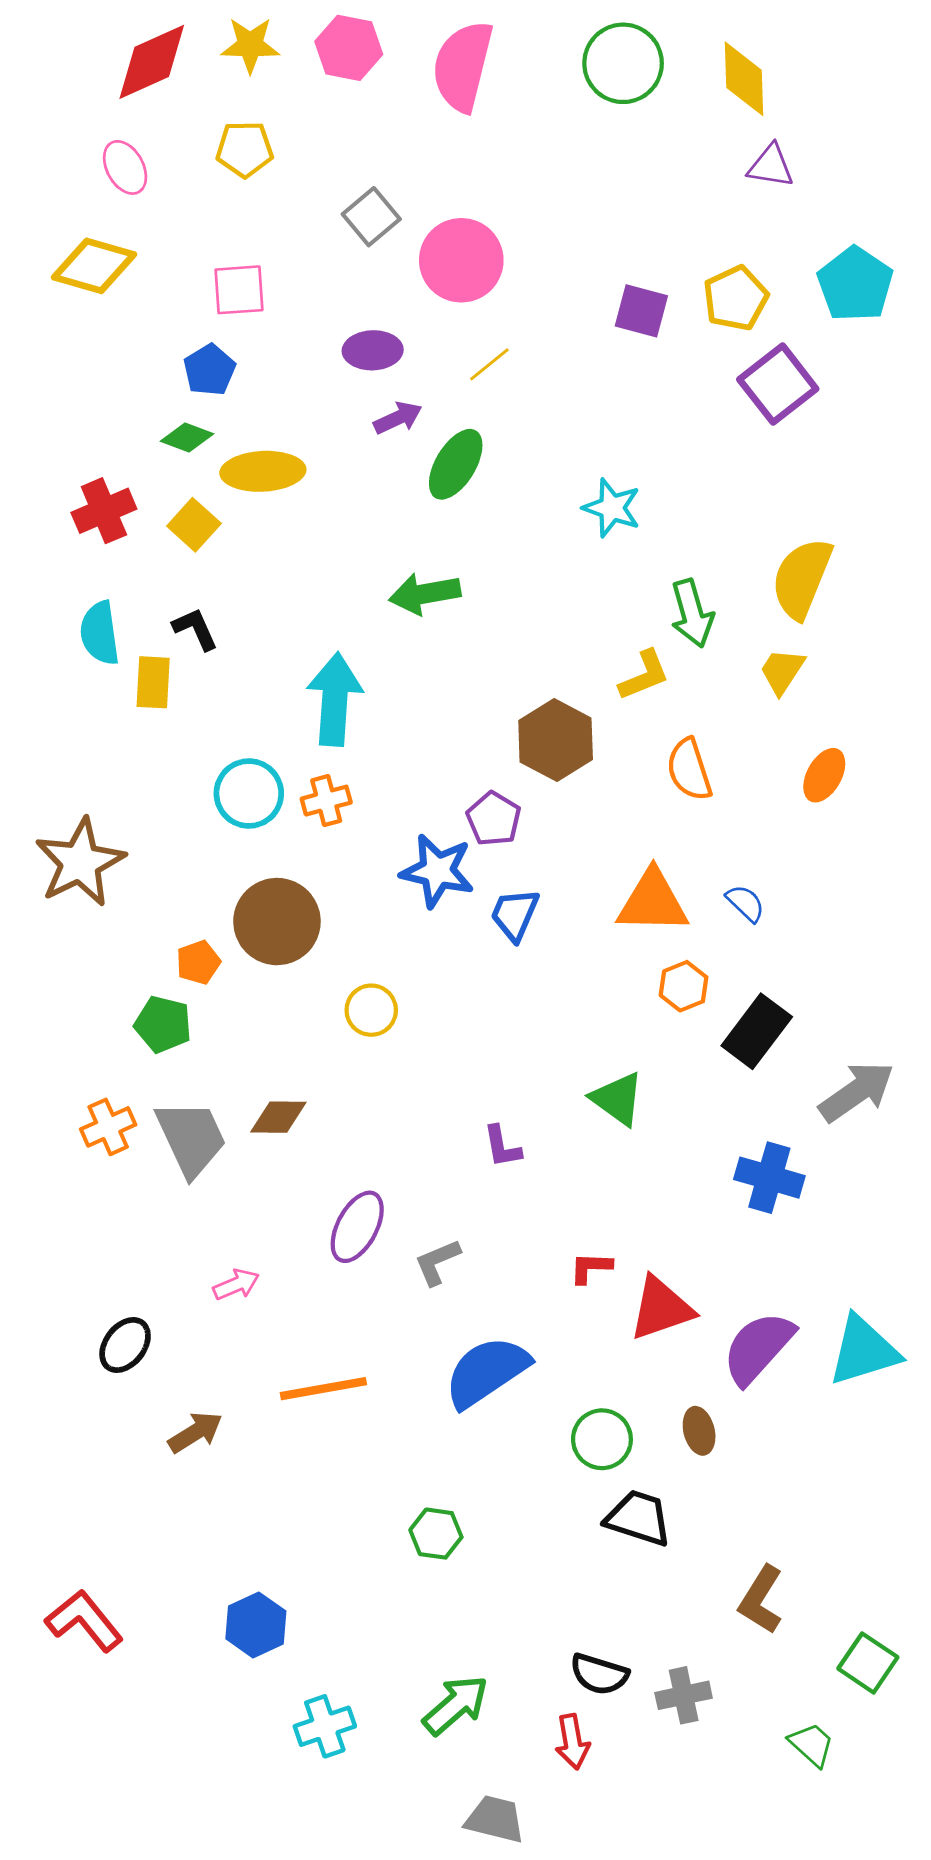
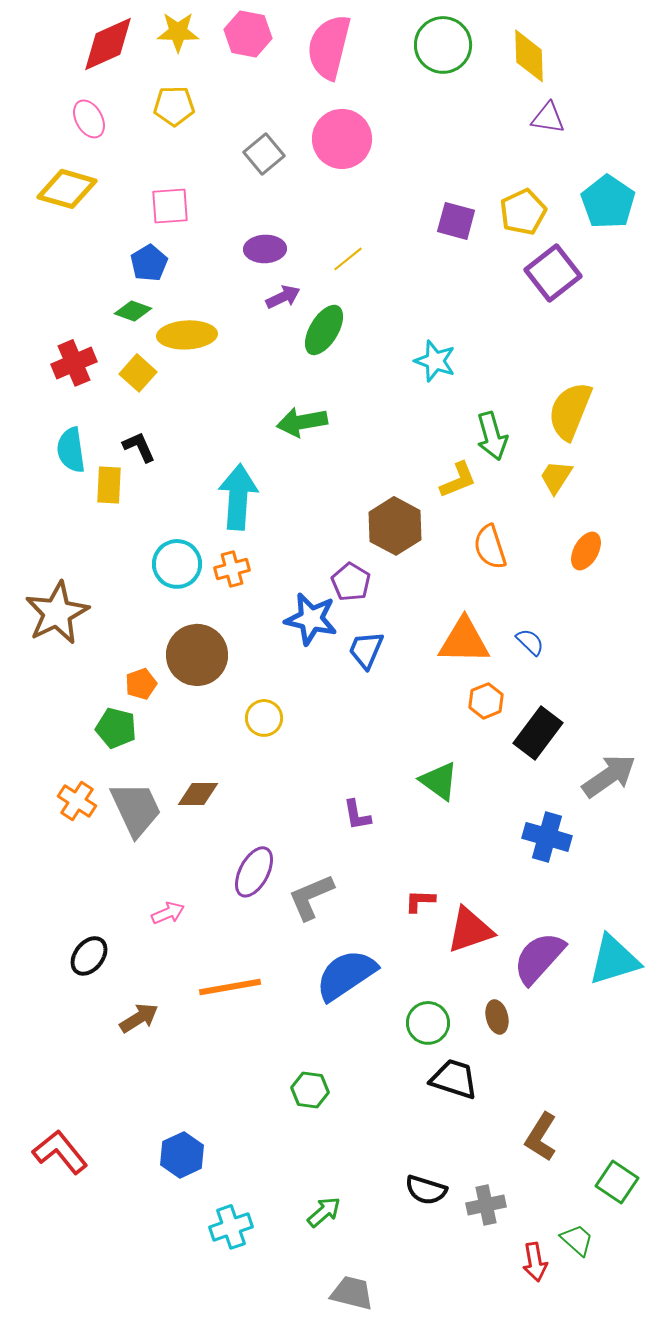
pink circle: (461, 260) -> (342, 139), moved
orange cross: (108, 1127) -> (77, 801), turned -33
gray L-shape: (437, 1262) -> (311, 897), size x1.4
green arrow: (456, 1705) -> (324, 1212), size x0.7
red arrow: (572, 1742) -> (535, 1262), moved

